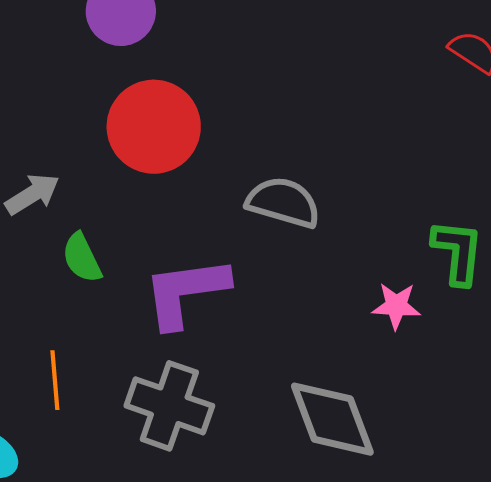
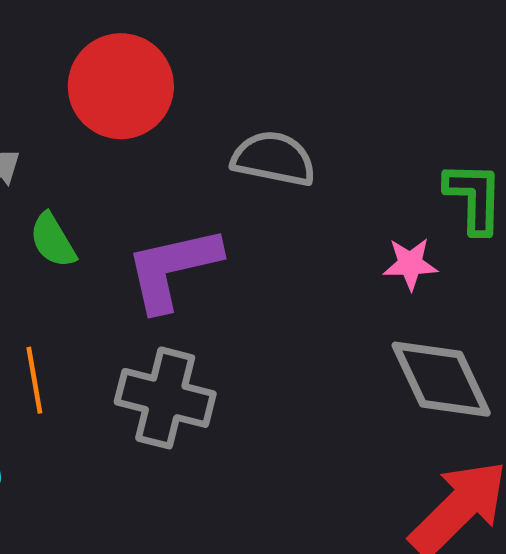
gray diamond: (332, 419) -> (441, 379), moved

